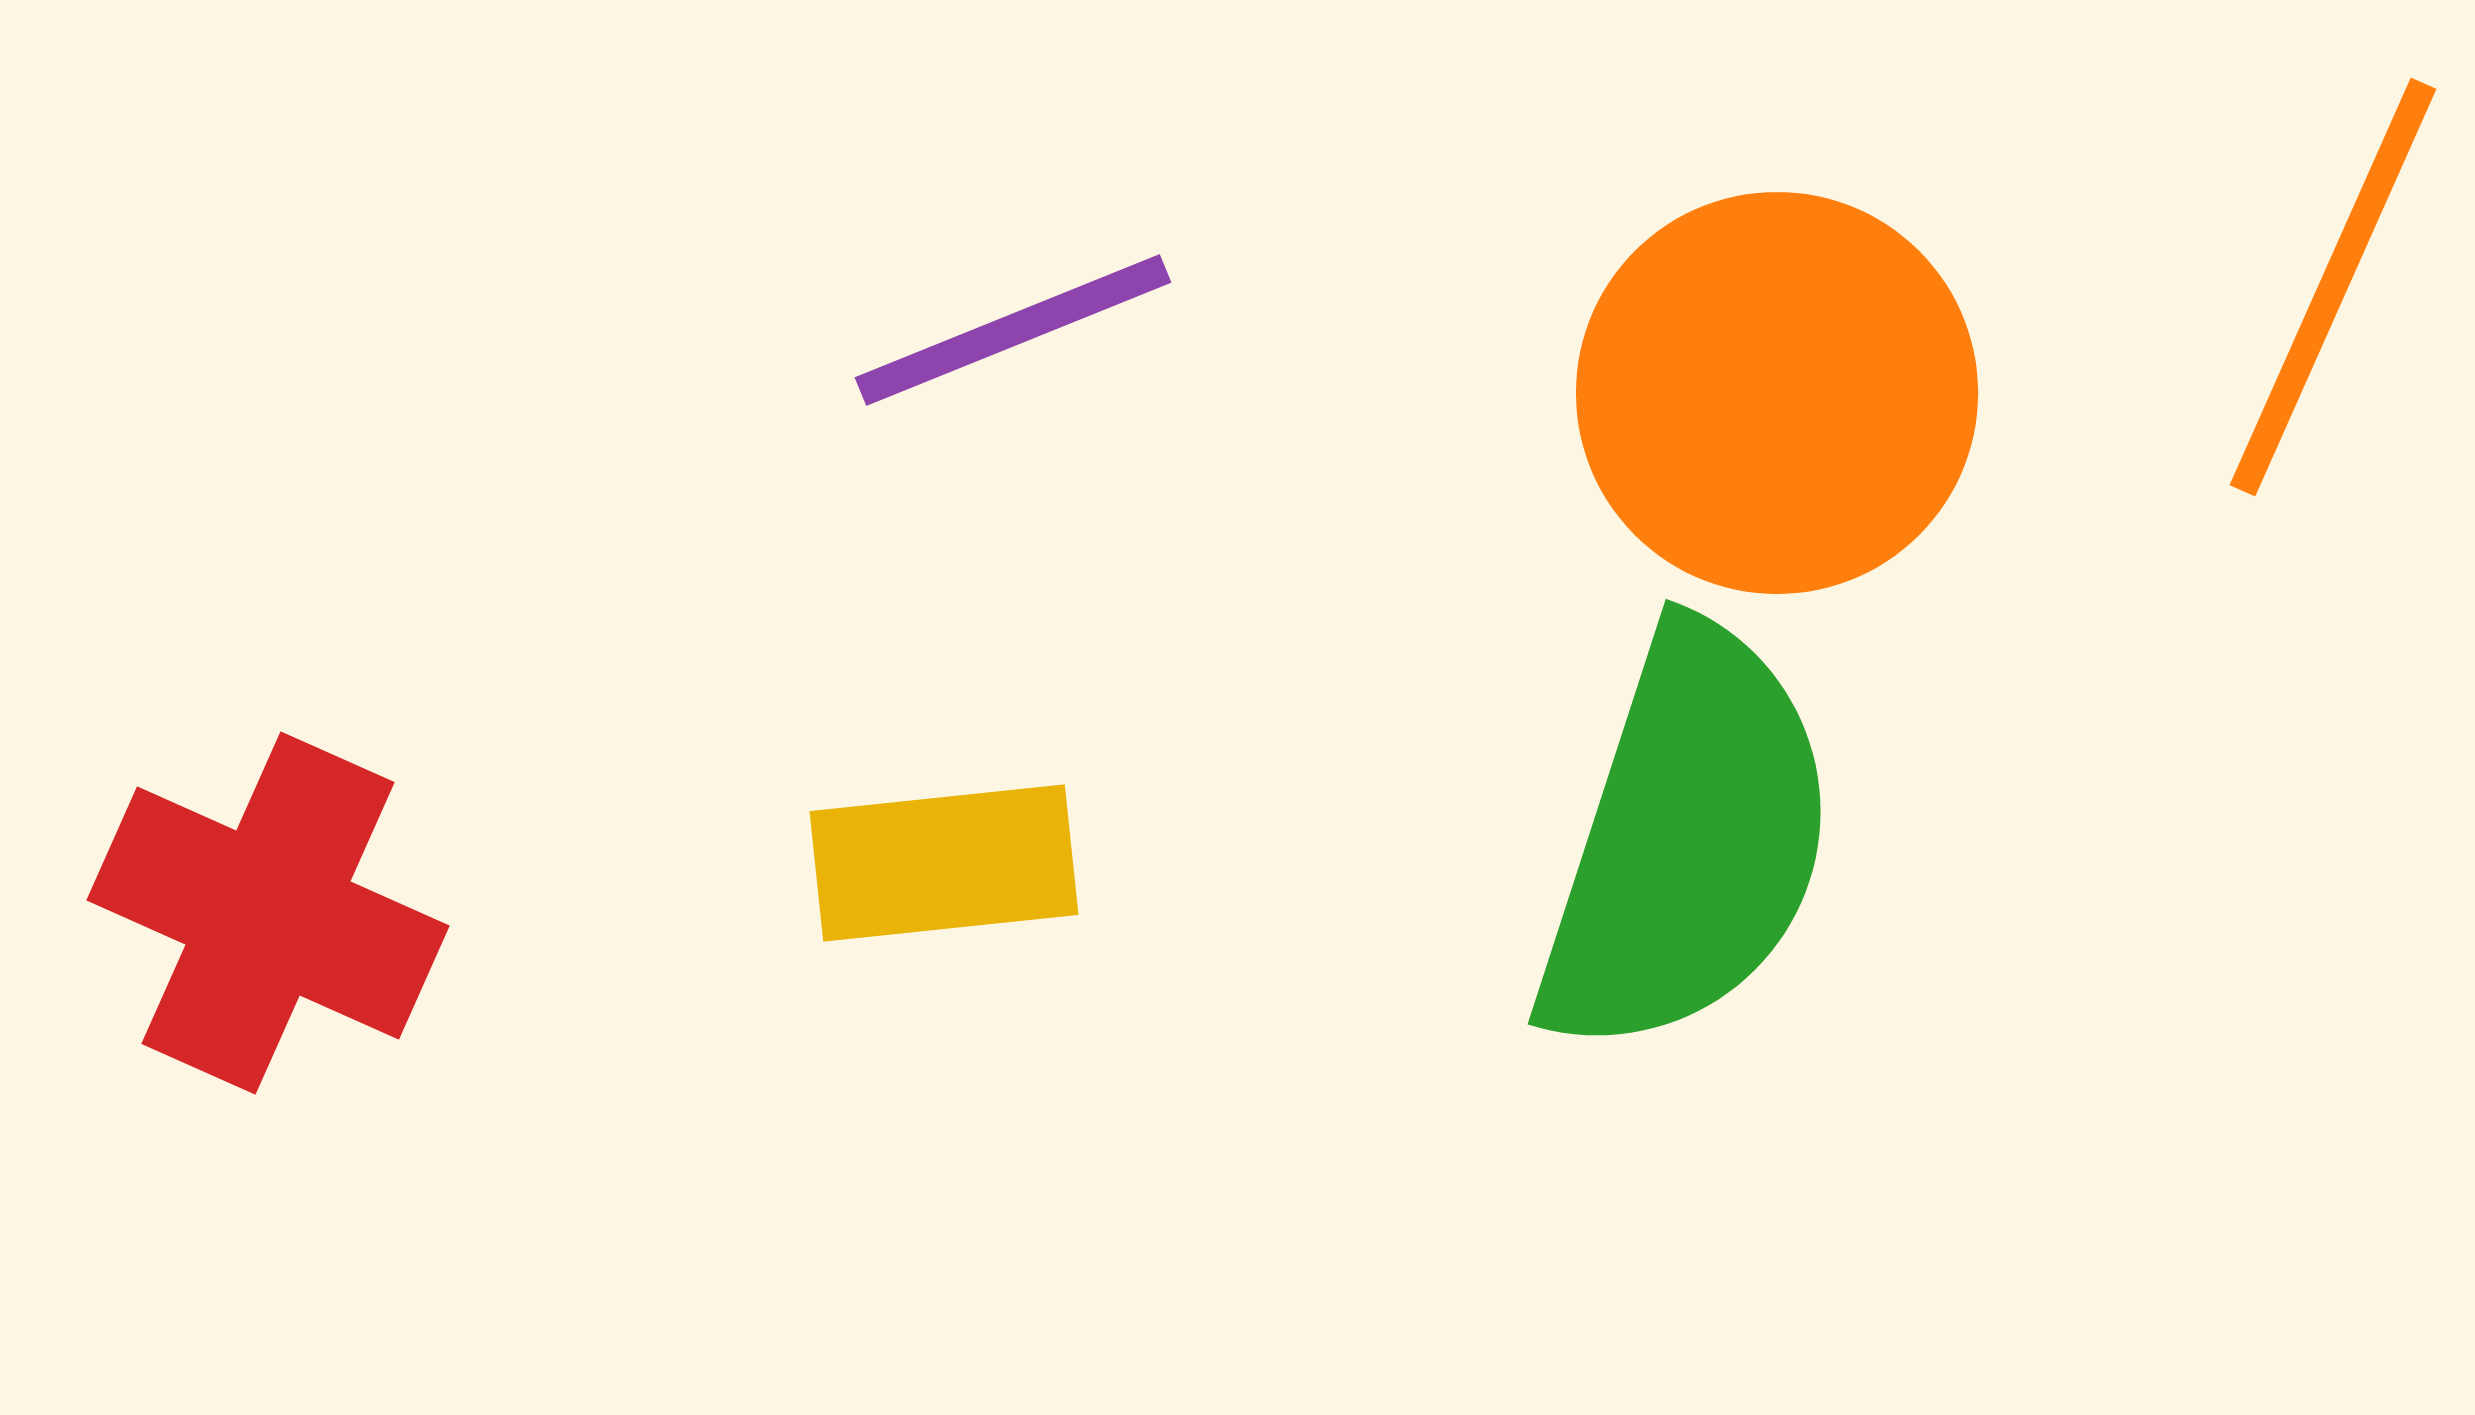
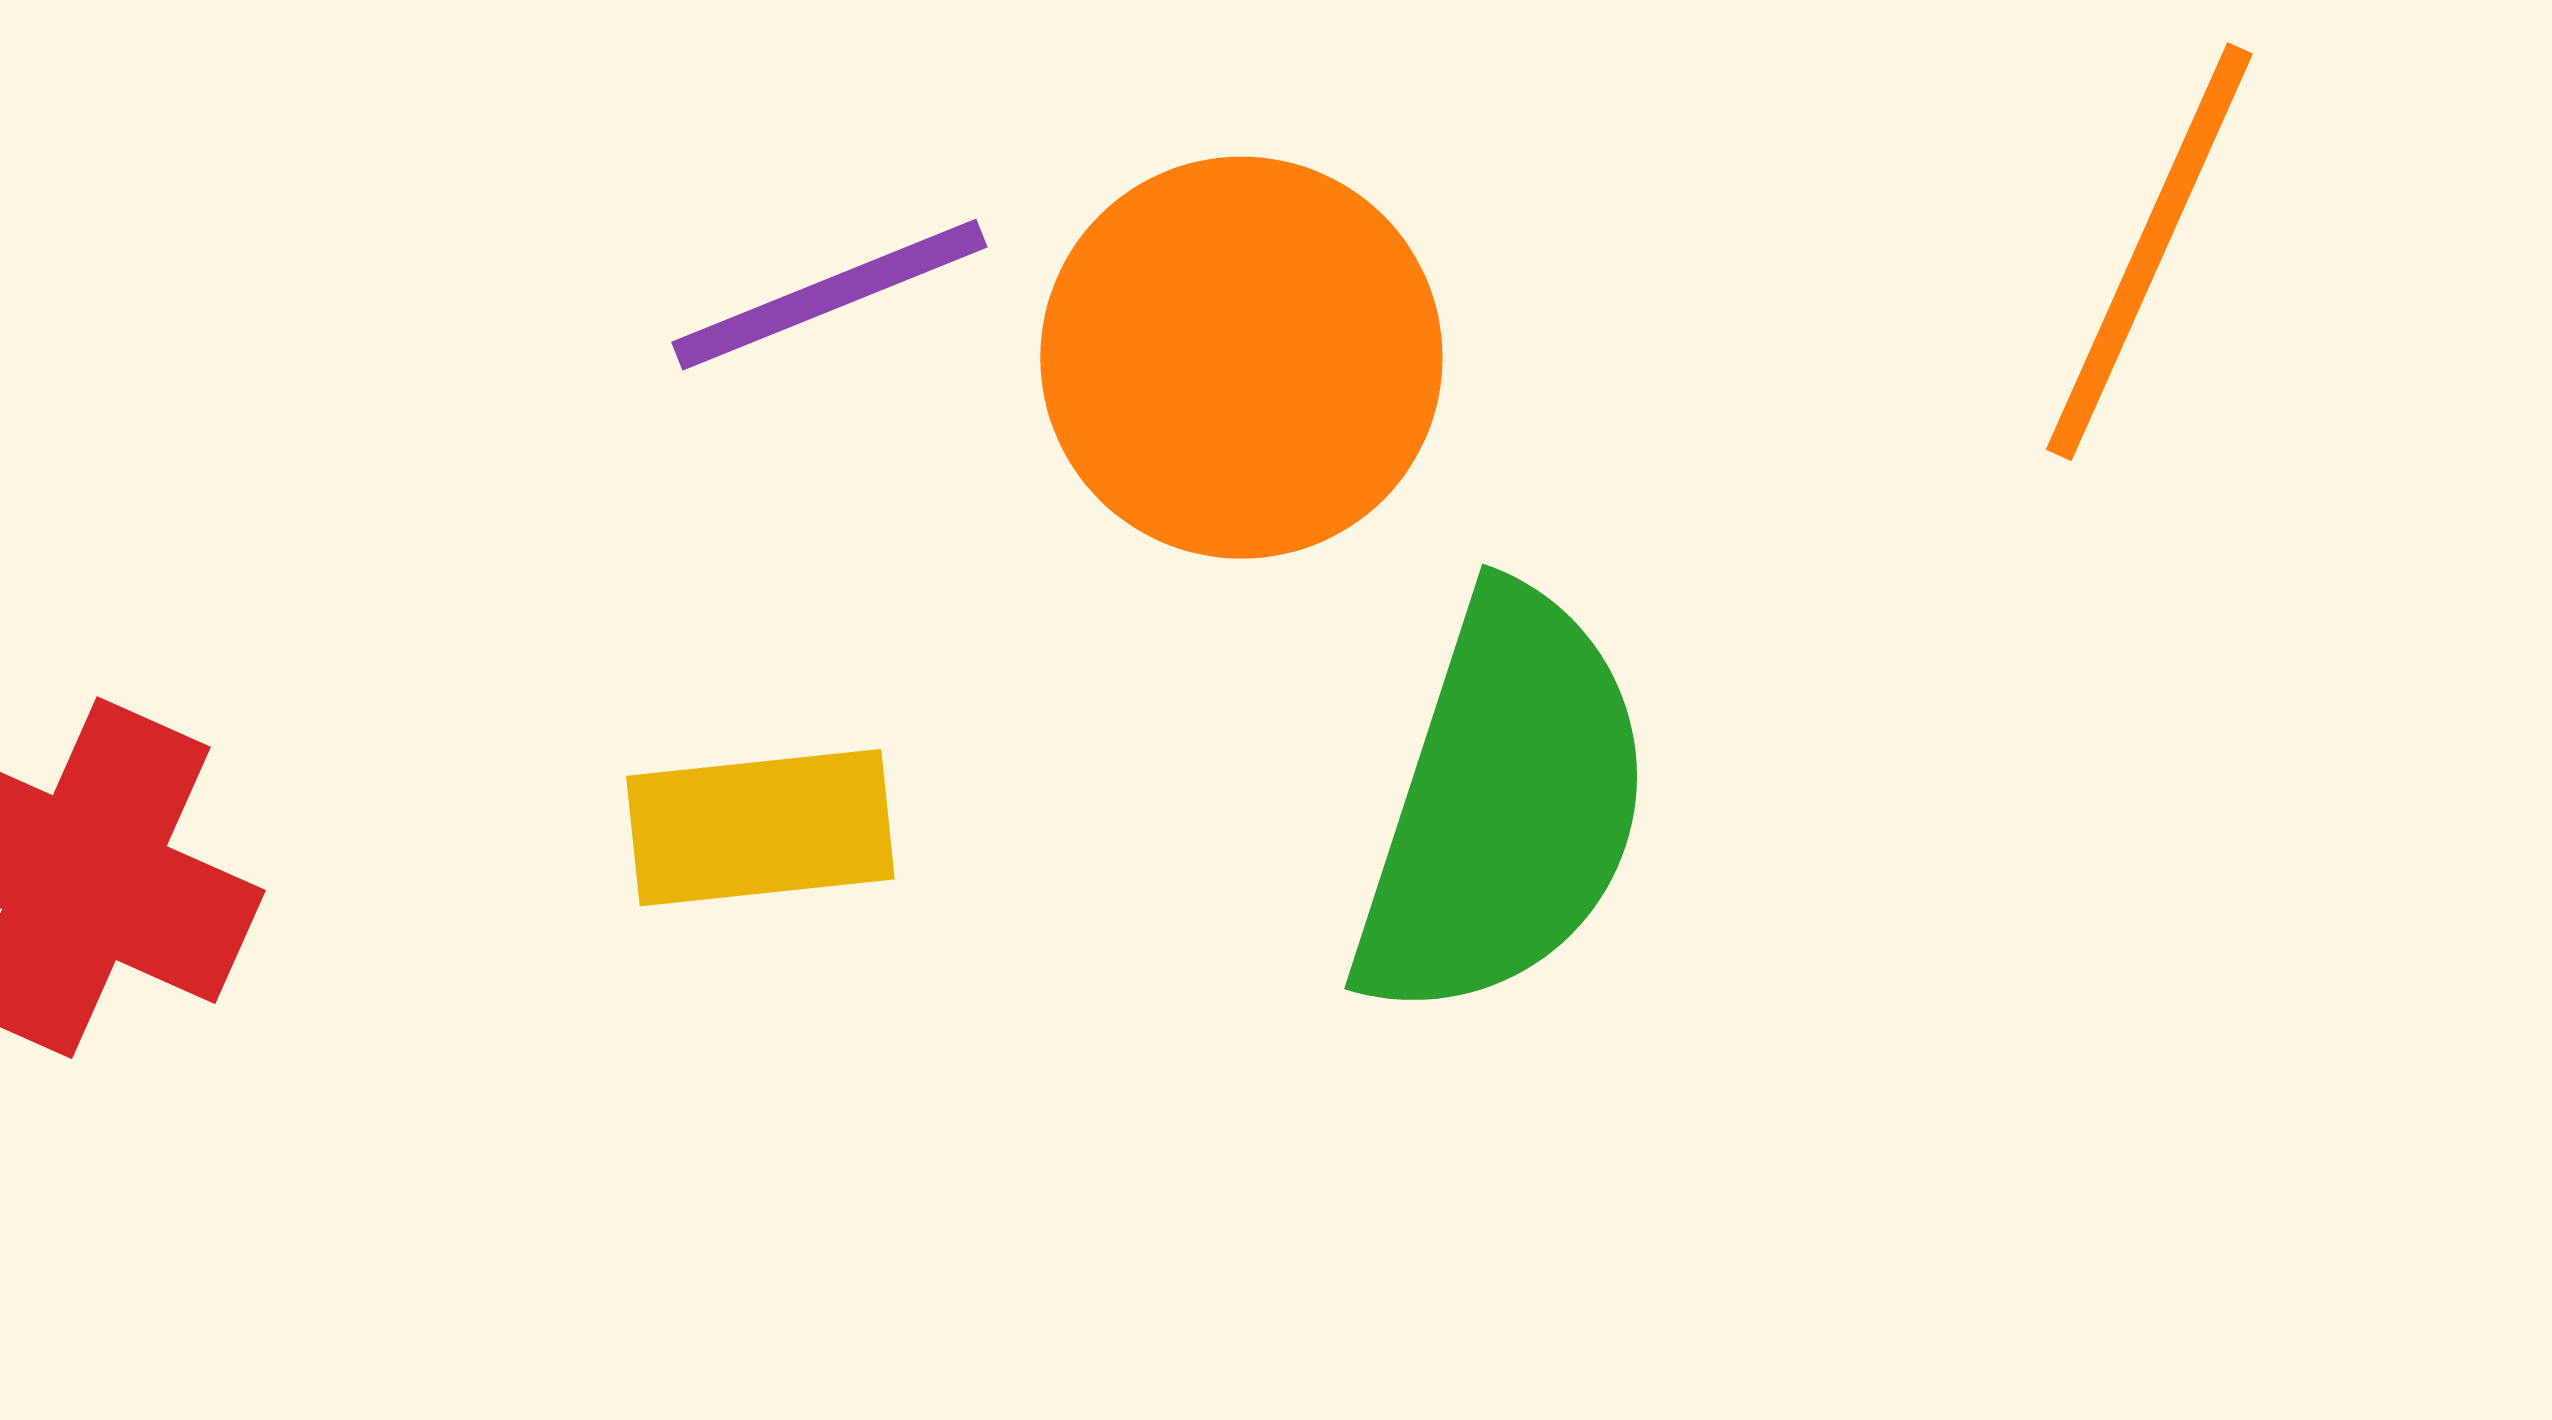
orange circle: (1777, 393) -> (1241, 358), moved

